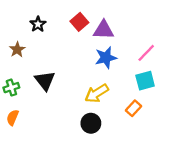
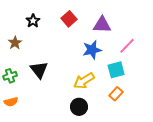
purple triangle: (104, 30) -> (102, 25), moved
cyan square: (145, 81) -> (116, 70), moved
orange semicircle: (13, 117) -> (11, 102), turned -128

